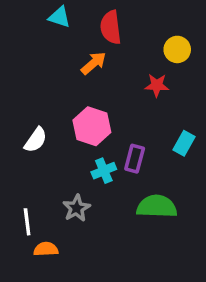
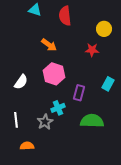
orange arrow: (94, 63) -> (49, 45), moved, turned 77
cyan cross: (104, 171) -> (58, 108), moved
white line: (27, 222) -> (16, 120), moved

